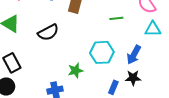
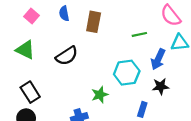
blue arrow: (134, 55) -> (158, 59), moved
black star: (133, 78) -> (161, 86), moved

